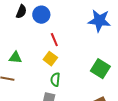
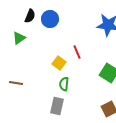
red line: (54, 40) -> (77, 52), moved
green triangle: (15, 58) -> (19, 38), moved, turned -40

